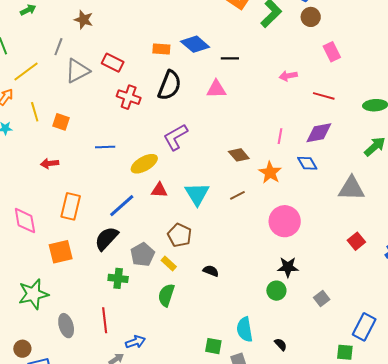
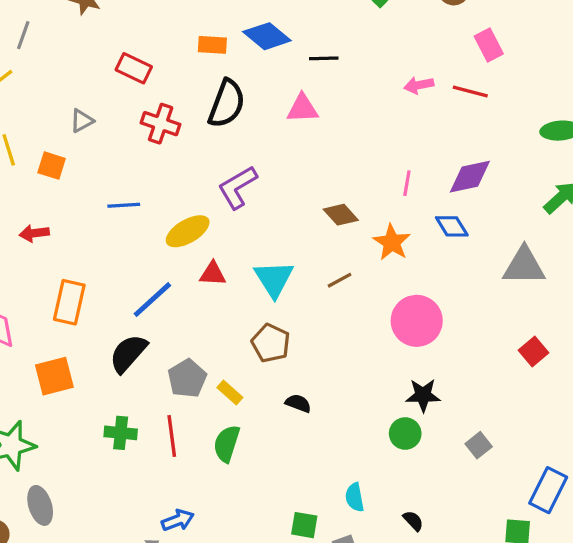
gray line: (58, 47) -> (23, 35), moved
gray triangle: (77, 71) -> (82, 121), moved, size x0.6
red line: (324, 96) -> (470, 92), moved
brown pentagon: (180, 235) -> (271, 343), moved
green cross: (118, 278) -> (121, 433), moved
red line: (105, 320) -> (172, 436), moved
gray ellipse: (66, 326) -> (40, 505), moved
cyan semicircle: (245, 329) -> (355, 497), size x0.7

